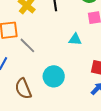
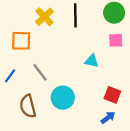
gray line: (27, 45) -> (40, 72), moved

